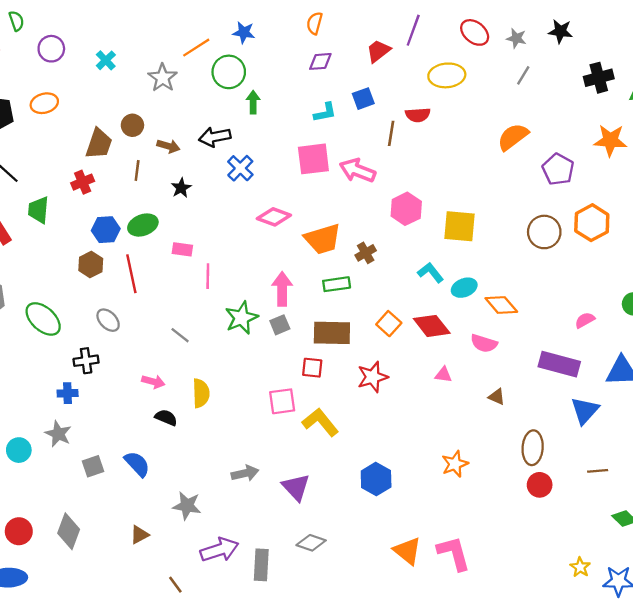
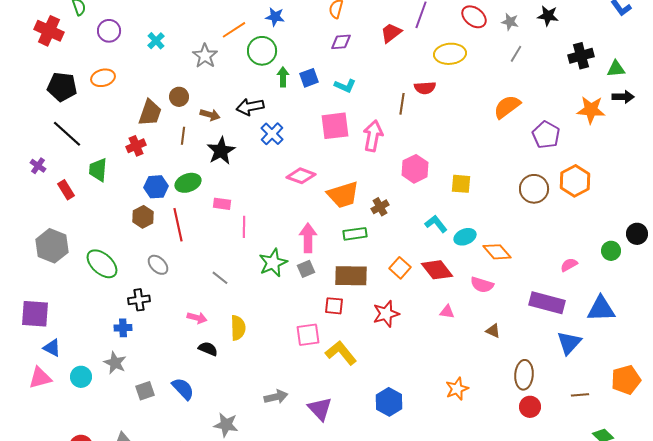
blue square: (363, 99) -> (309, 78), moved
cyan L-shape: (325, 113) -> (345, 86), turned 35
pink arrow: (357, 170) -> (373, 136), turned 80
black star: (181, 188) -> (221, 151), size x1.6
yellow square: (460, 226) -> (461, 184), size x0.7

